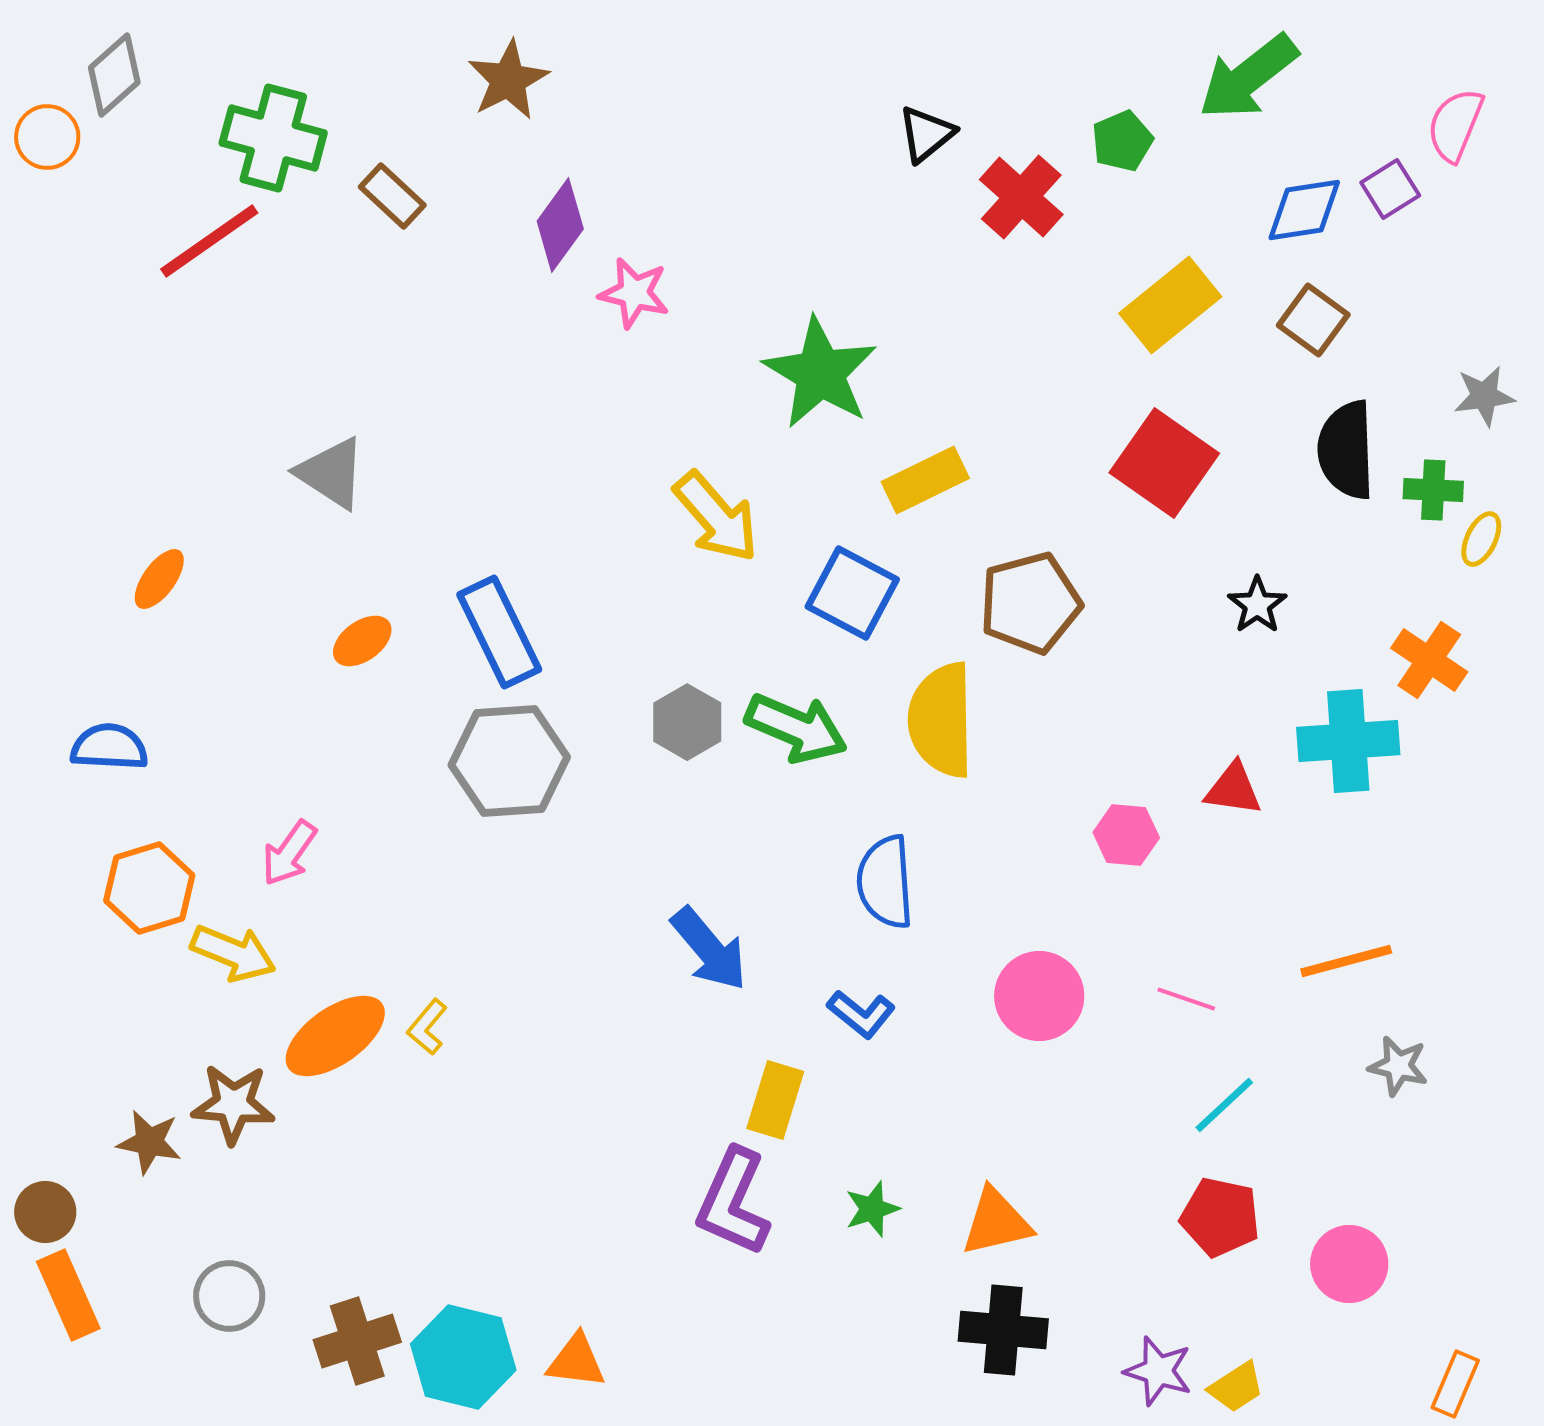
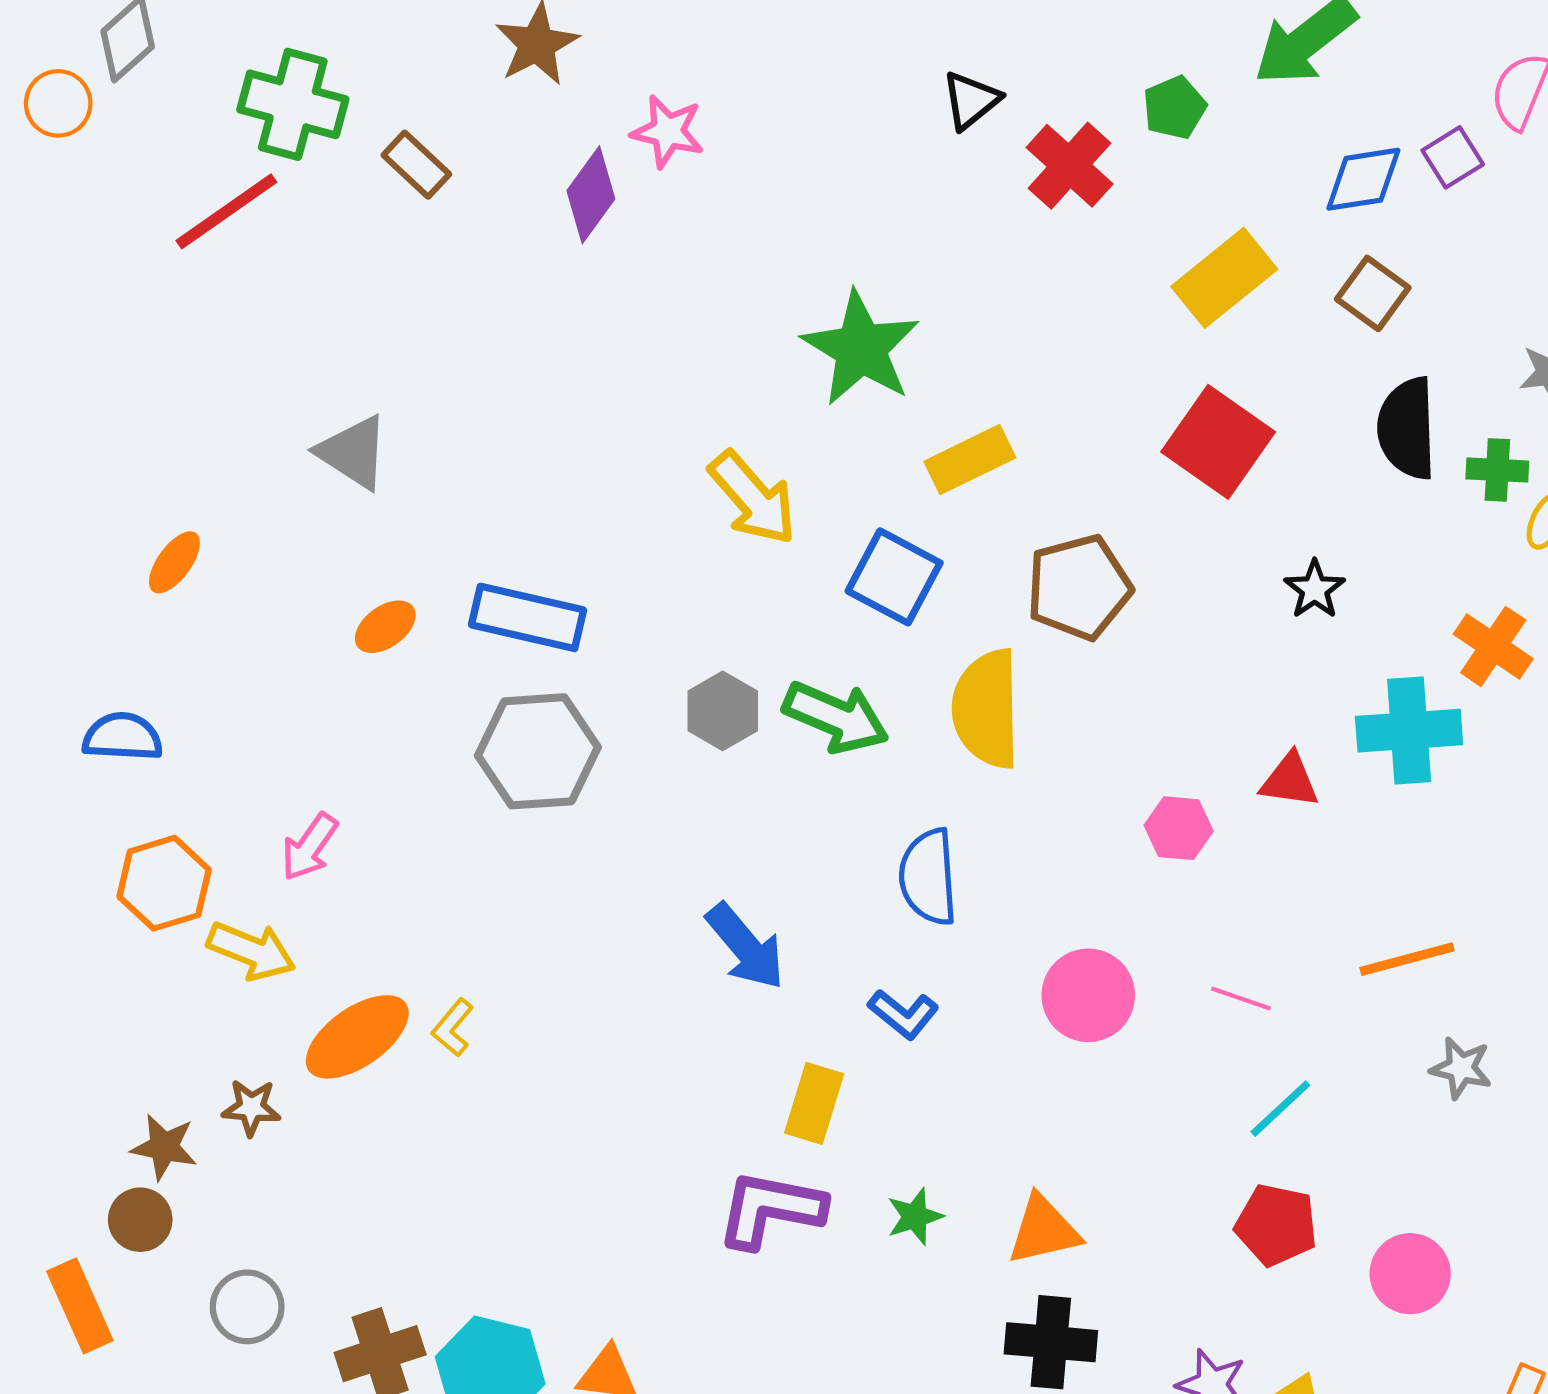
pink star: (634, 293) -> (668, 131), moved
blue rectangle: (499, 632) -> (528, 617), turned -51
brown star: (233, 1104) -> (251, 1108), size x0.7
purple L-shape: (733, 1202) -> (770, 1209), turned 77
brown circle: (45, 1212) -> (140, 1220), moved

